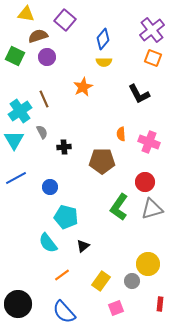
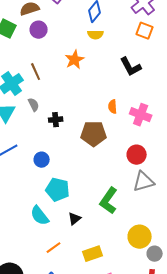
green L-shape: (119, 207) -> (109, 201), moved
yellow rectangle: (101, 281) -> (93, 254), turned 36
gray circle: (132, 281) -> (155, 254), moved

